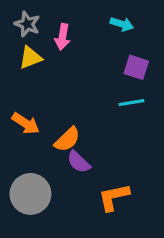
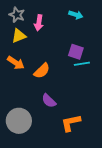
purple square: (136, 67) -> (76, 52), moved
orange arrow: (26, 123) -> (16, 63), moved
orange semicircle: (67, 139) -> (42, 71), moved

